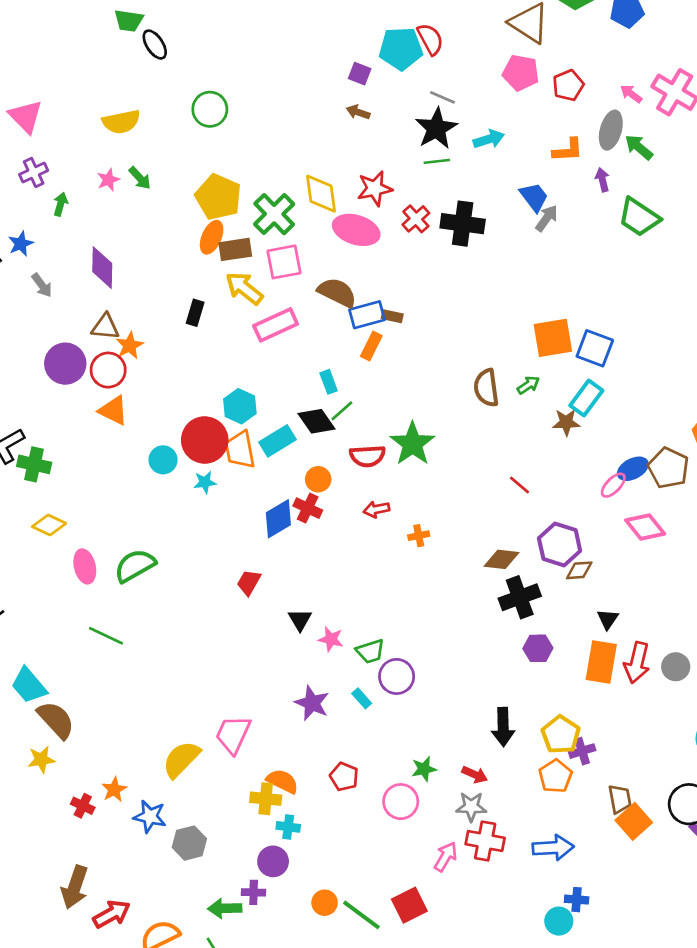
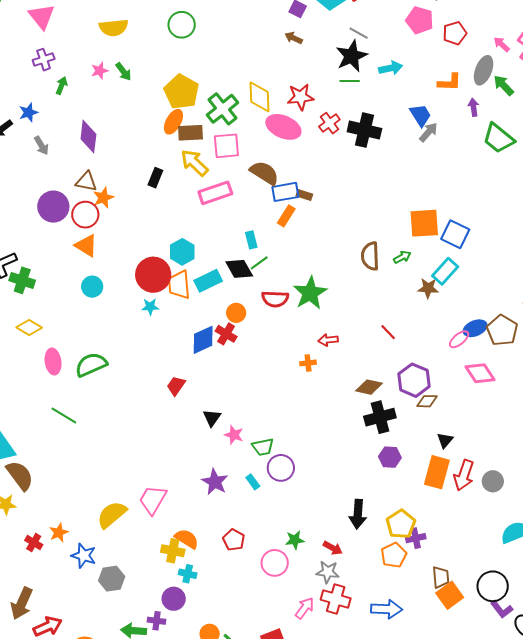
cyan circle: (163, 460) -> (92, 287), moved
red arrow: (377, 509) -> (328, 340), moved

